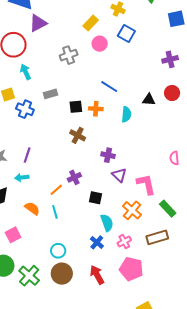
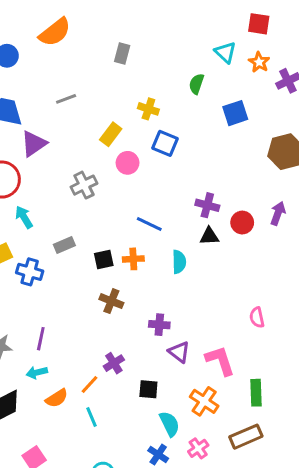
purple cross: (170, 59) -> (207, 205), moved, turned 35
orange semicircle: (32, 208) -> (57, 398), moved, turned 119
green rectangle: (168, 209) -> (256, 393), turned 48

